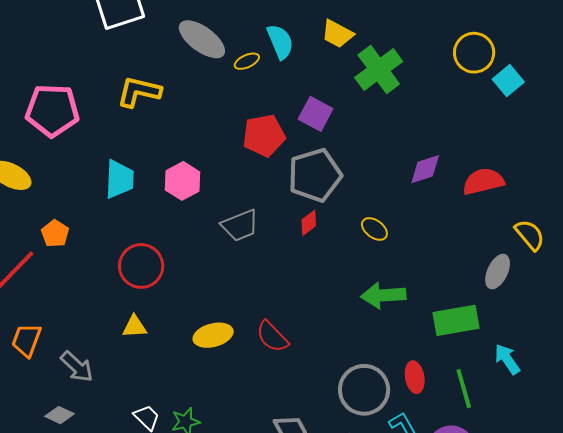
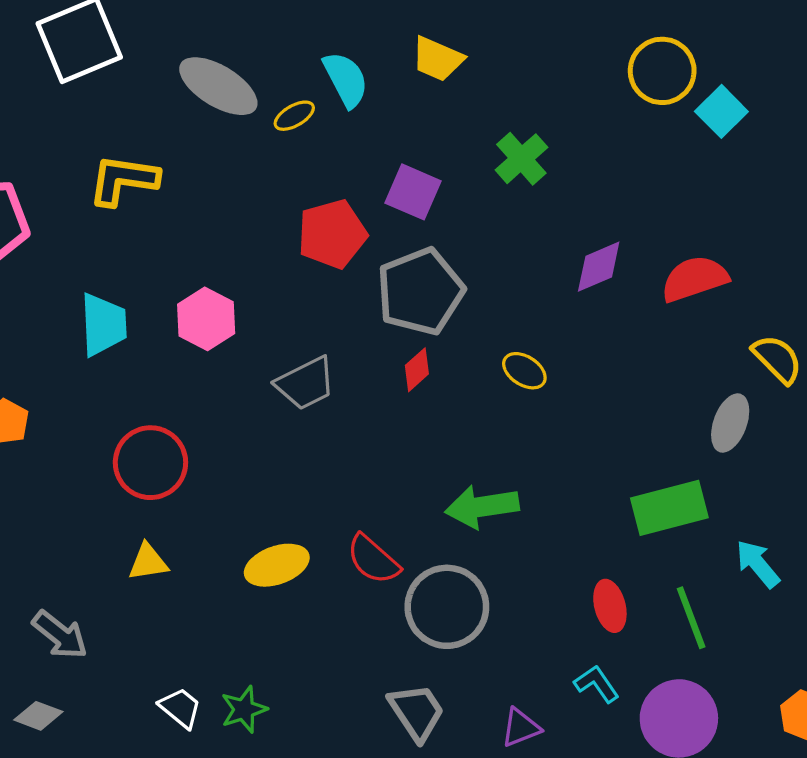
green cross: (379, 69) -> (521, 159), moved, size x0.7
green arrow: (383, 295) -> (482, 507), moved
gray circle: (364, 390) -> (447, 607), moved

